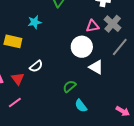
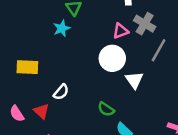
cyan star: (35, 22) -> (62, 28), moved
white triangle: (96, 67) -> (134, 80), turned 35
green semicircle: (69, 86) -> (106, 109), turned -96

